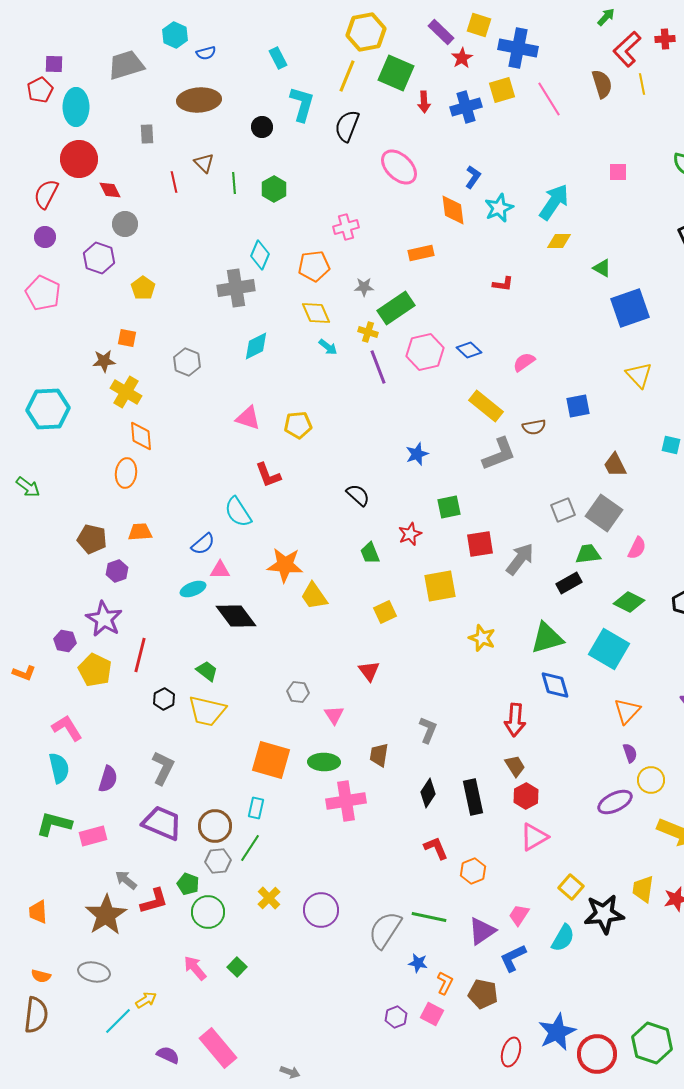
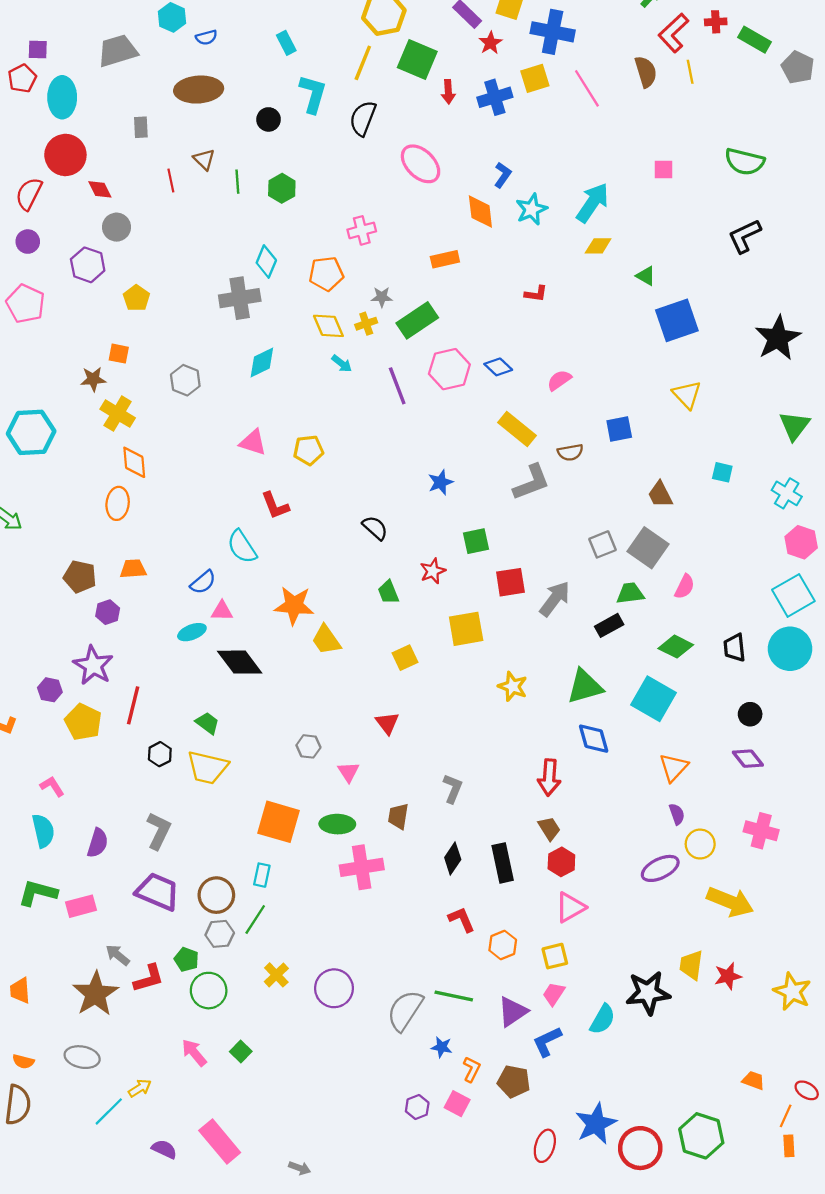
yellow cross: (368, 332) -> (366, 324), moved, turned -36
pink L-shape: (67, 728) -> (52, 786), size x0.7
yellow square: (571, 887) -> (555, 956), moved, turned 35

